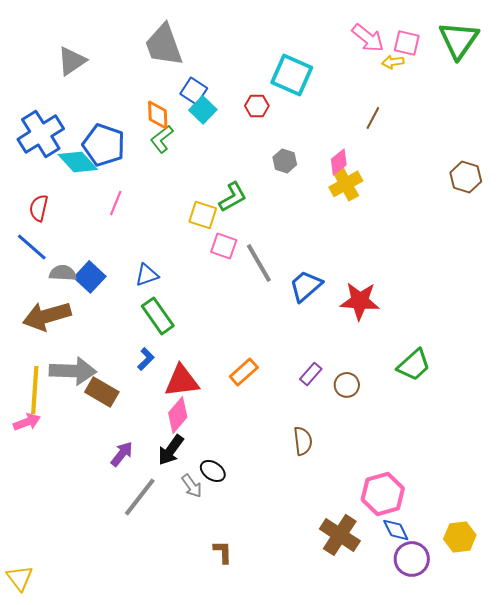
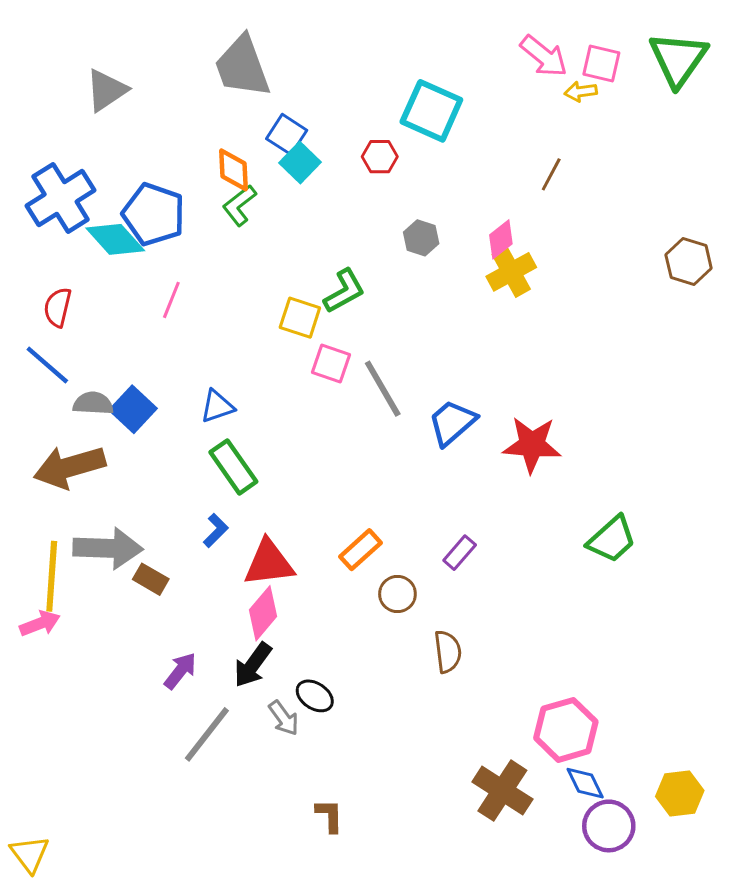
brown circle: (347, 385) -> (397, 594), moved
brown rectangle: (102, 392) -> (151, 579), size x0.7

